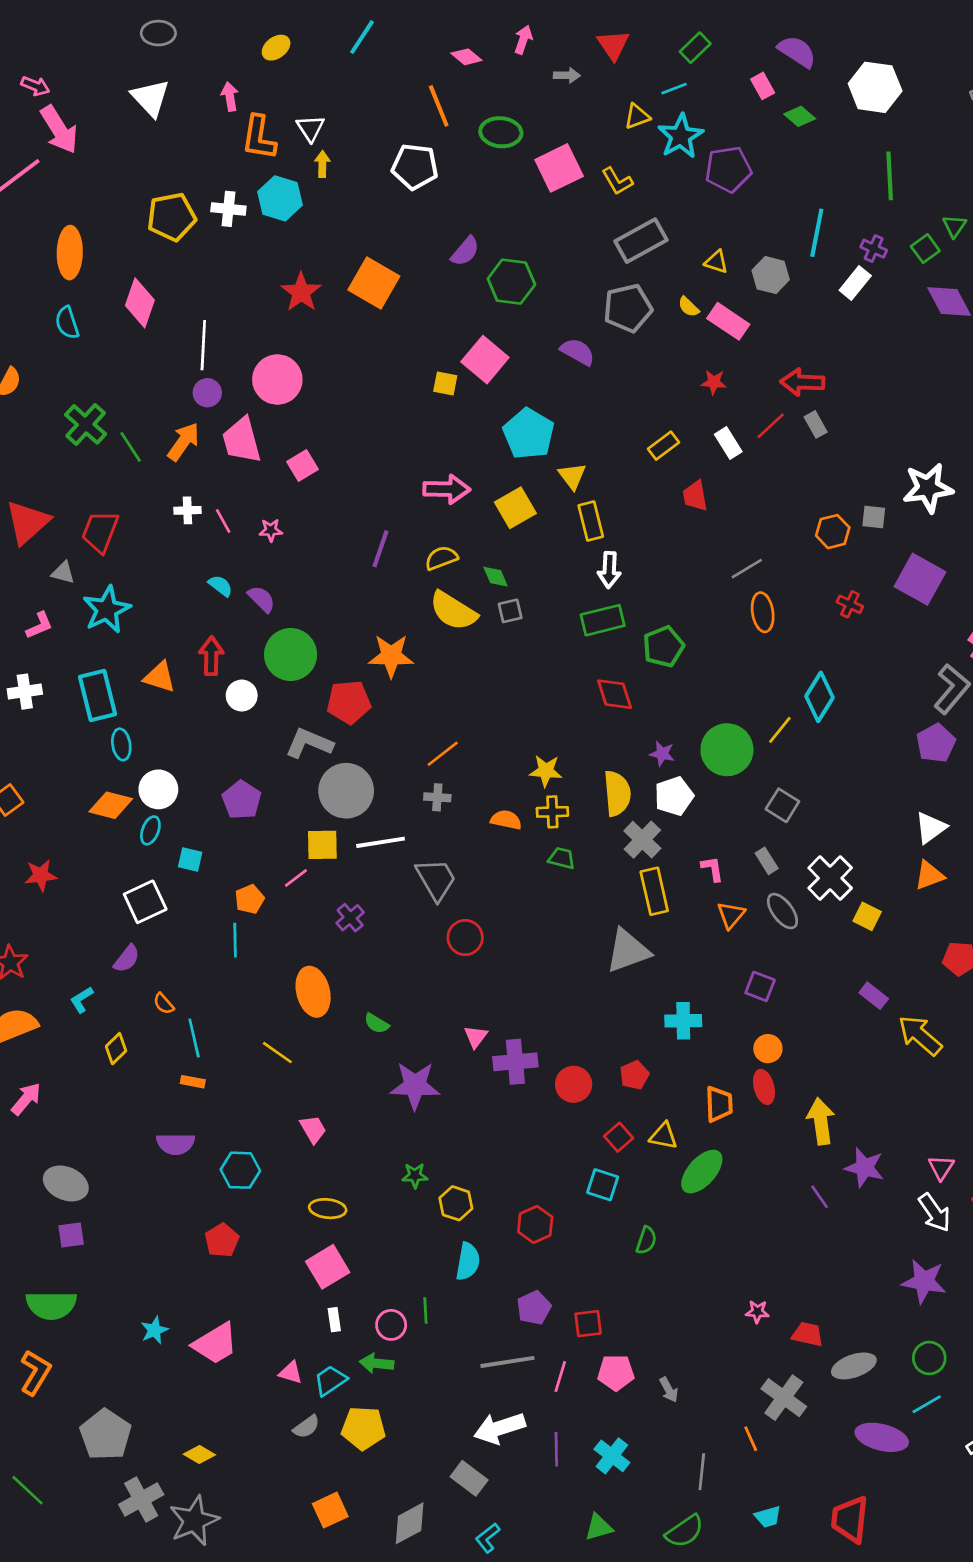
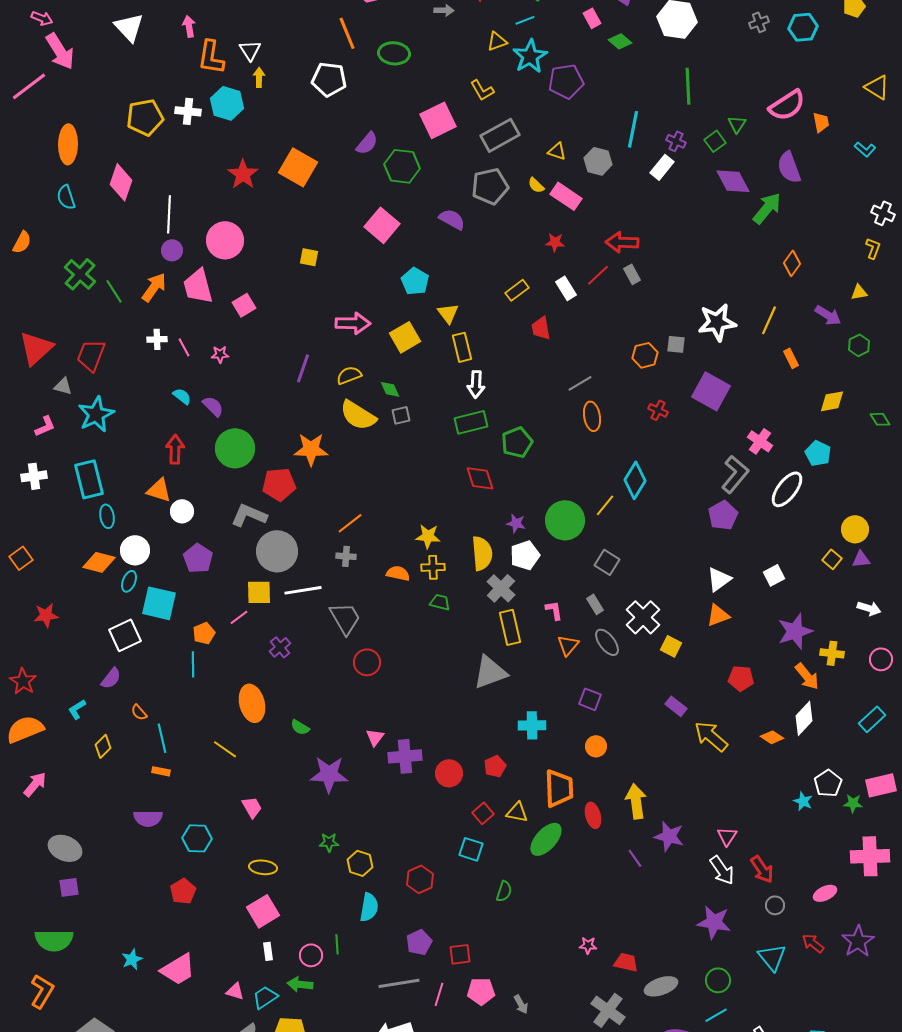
pink square: (559, 168) -> (438, 120), moved
yellow square: (445, 383) -> (309, 257), moved
cyan pentagon: (529, 434) -> (415, 281), size x0.7
orange triangle: (160, 677) -> (159, 490), moved
white circle: (242, 696) -> (182, 511), moved
cyan square: (190, 859) -> (159, 603), size x1.8
red ellipse: (764, 1087) -> (593, 815), moved
orange trapezoid: (719, 1104) -> (559, 788), size x1.4

